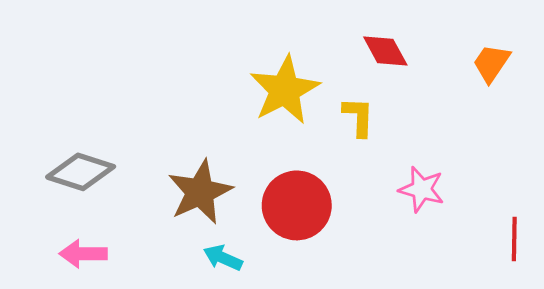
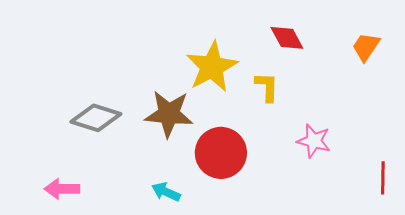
gray diamond: (81, 172) -> (96, 118), moved
brown star: (200, 192) -> (169, 114), moved, turned 30

